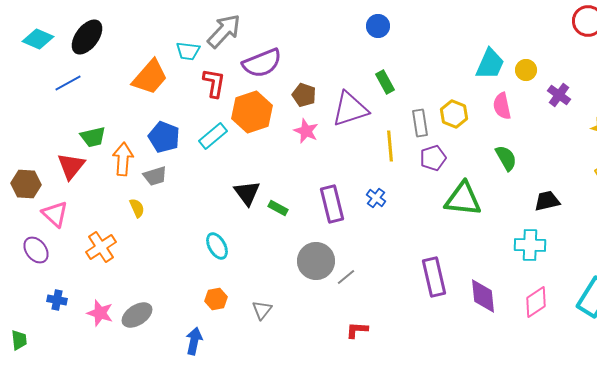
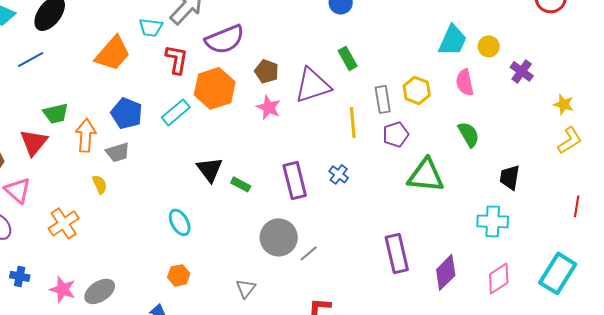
black trapezoid: (547, 201) -> (510, 177), turned -68
purple diamond: (483, 296) -> (446, 272), turned 51
gray triangle: (262, 310) -> (246, 288), moved

